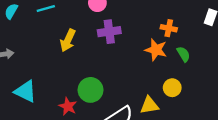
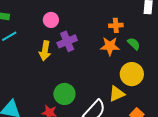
yellow arrow: (68, 40) -> (45, 51), moved
yellow circle: (172, 88) -> (132, 74), size x1.5

